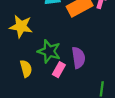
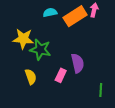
green star: (49, 51) -> (40, 50), moved

